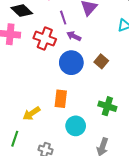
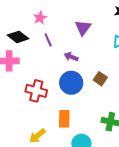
purple line: (63, 18) -> (48, 40), moved
red cross: (45, 39) -> (36, 91), moved

